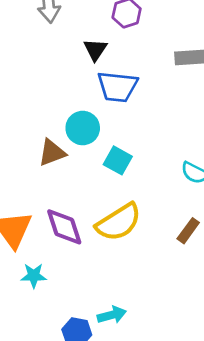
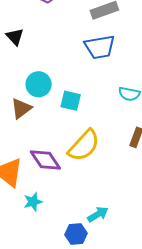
black triangle: (95, 50) -> (15, 37), moved
blue trapezoid: (117, 87) -> (100, 47), moved

